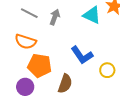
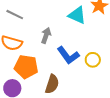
gray arrow: (55, 17) -> (46, 35), moved
yellow circle: (107, 70) -> (93, 60), moved

